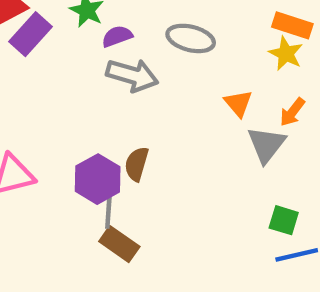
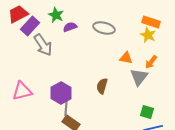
gray arrow: (132, 75) -> (43, 45), moved, turned 40
orange triangle: (238, 103) -> (126, 58), turned -40
brown semicircle: (137, 164) -> (102, 86), moved

